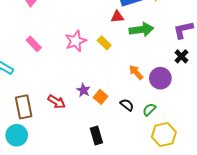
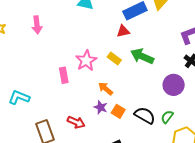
green arrow: (141, 30) -> (142, 56), moved, turned -140
pink rectangle: (34, 44) -> (64, 75), moved, turned 42
orange arrow: (136, 72) -> (106, 89), moved
black semicircle: (127, 105) -> (145, 115), size x1.5

